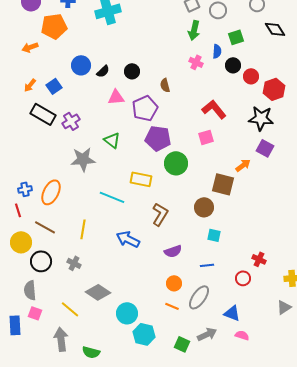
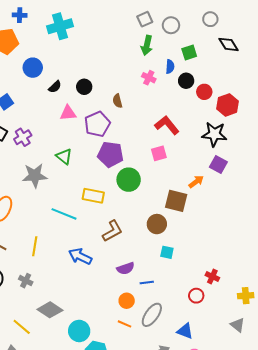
blue circle: (81, 65) -> (33, 68), moved
brown L-shape: (160, 214) -> (112, 231), turned 30
blue line: (207, 265) -> (147, 283), moved
gray triangle: (284, 307) -> (238, 325), turned -49

